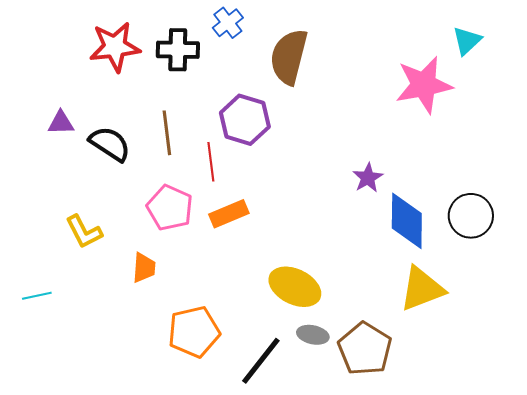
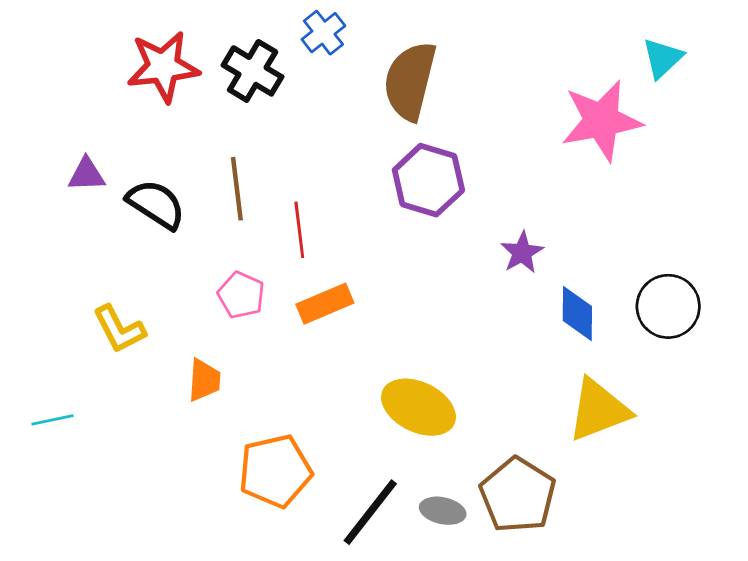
black cross: (178, 50) -> (253, 71), turned 30
purple hexagon: (245, 120) -> (428, 180), moved
pink pentagon: (170, 208) -> (241, 295), size x0.7
blue diamond: (407, 221) -> (577, 314), size x0.7
gray ellipse: (313, 335) -> (443, 511), moved

